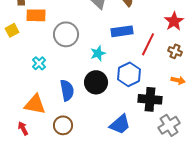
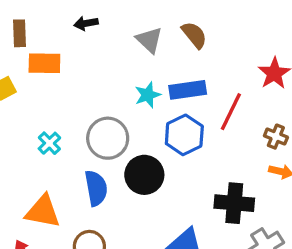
gray circle: (66, 34) -> (108, 138), moved
brown cross: (175, 51) -> (276, 137), moved
cyan star: (98, 53) -> (148, 95), moved
blue hexagon: (129, 74) -> (184, 135), moved

